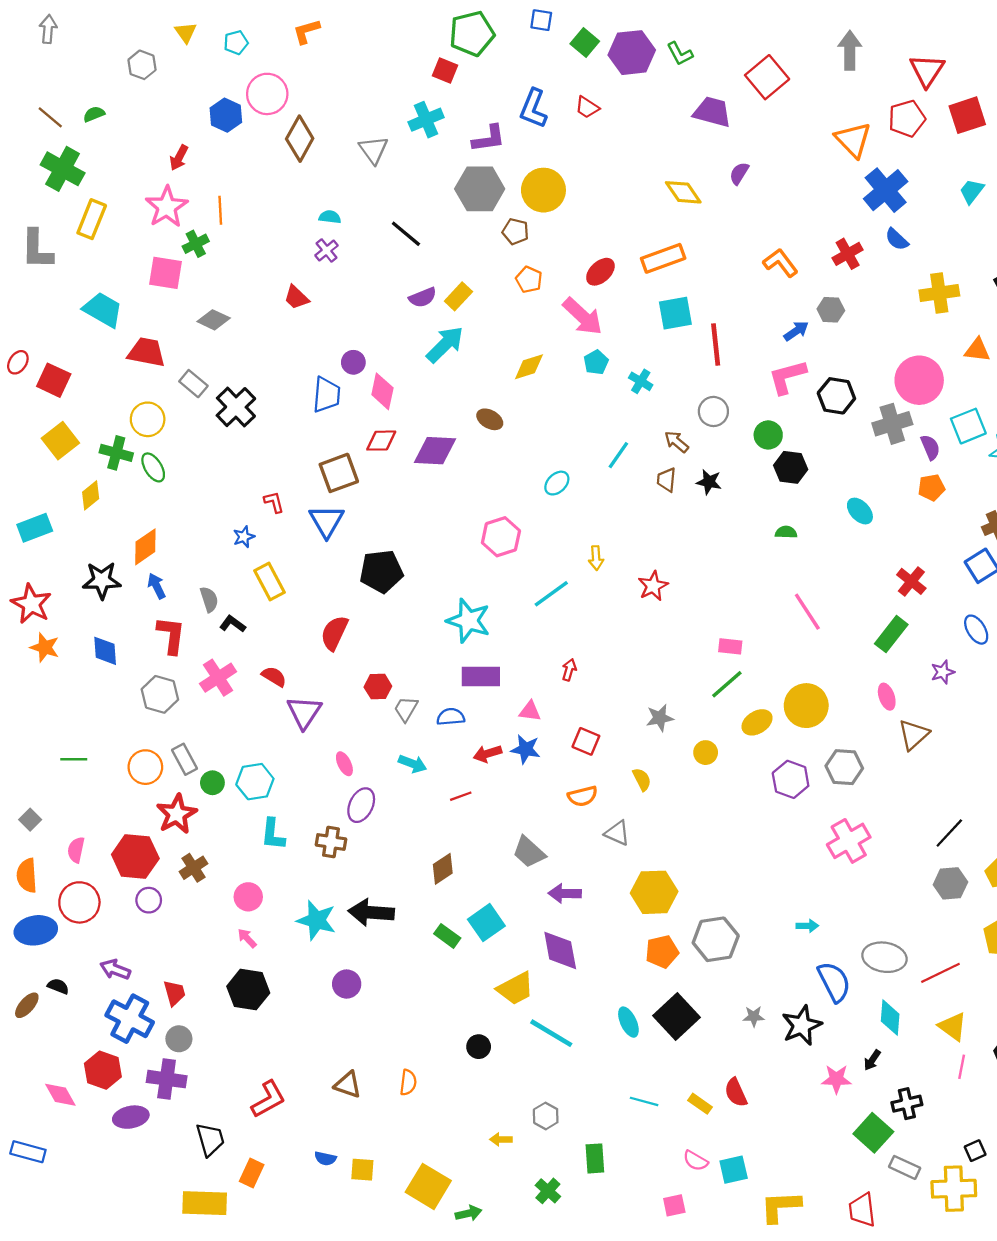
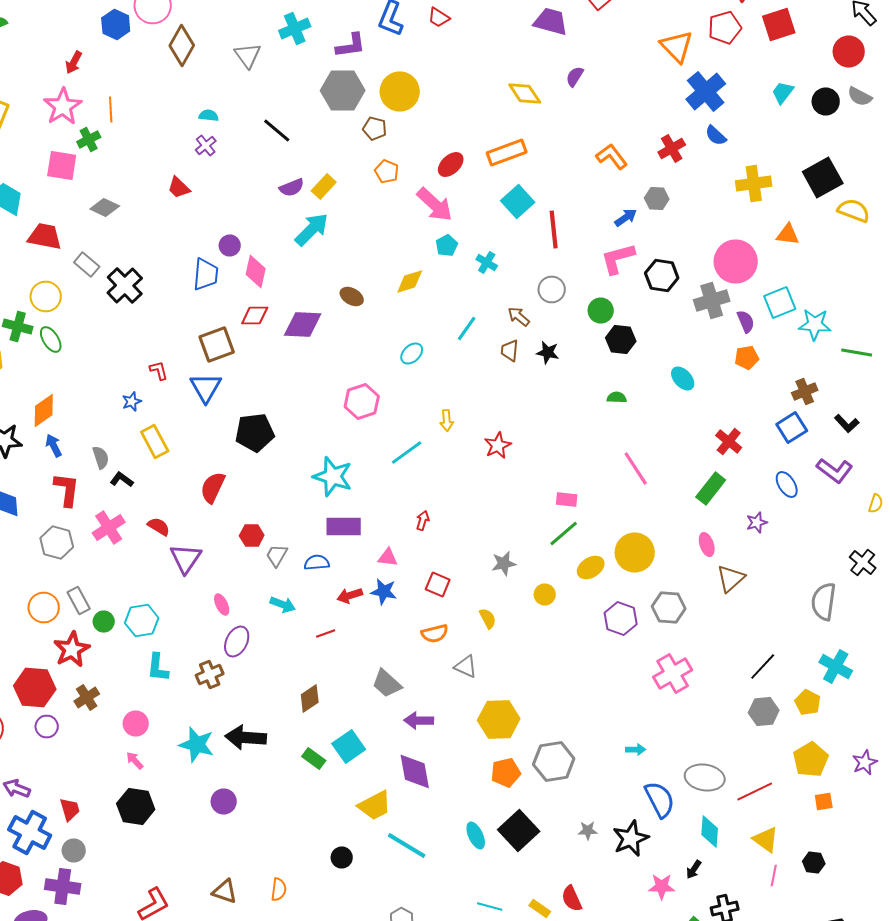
cyan square: (675, 313) -> (518, 202), turned -32
yellow diamond: (529, 367) -> (410, 282), moved
brown cross: (331, 842) -> (210, 674), turned -32

